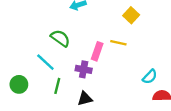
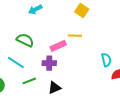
pink rectangle: (97, 51) -> (58, 46), turned 56
cyan semicircle: (150, 77) -> (106, 60), turned -48
green line: (57, 86) -> (29, 81), turned 64

